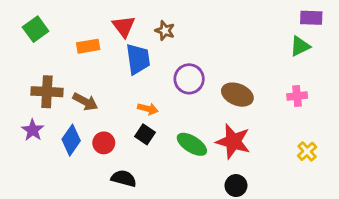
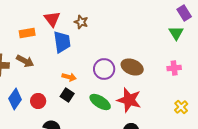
purple rectangle: (311, 18) -> (184, 13), turned 56
green triangle: (300, 46) -> (176, 33), turned -35
purple circle: (189, 79) -> (104, 69), moved
brown arrow: (85, 102) -> (25, 61), moved

